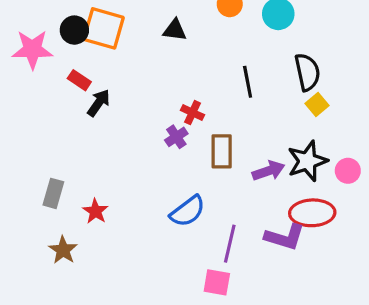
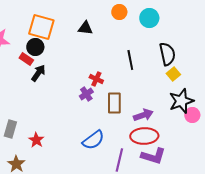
black circle: (74, 30) -> (35, 47), moved
black star: (307, 161) -> (181, 101), moved
red ellipse: (312, 213) -> (144, 136), moved

